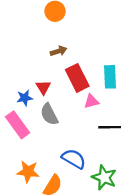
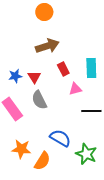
brown arrow: (59, 51) -> (47, 46), size x1.6
red rectangle: (77, 78) -> (63, 69), size x0.6
blue star: (25, 98) -> (15, 76), moved

